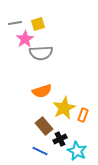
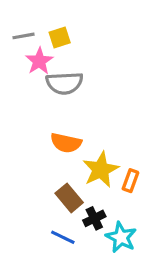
orange semicircle: (42, 91) -> (66, 143), turned 30

